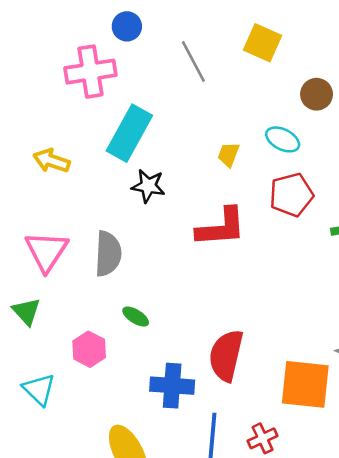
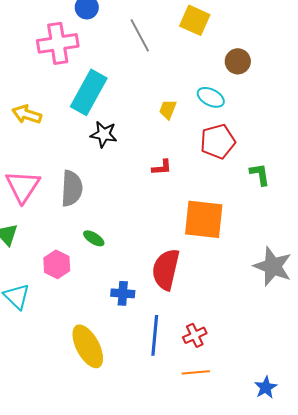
red L-shape: (221, 227) -> (162, 167), size x0.5
orange square: (305, 384) -> (204, 219), moved
blue cross: (172, 386) -> (123, 293), size x0.7

